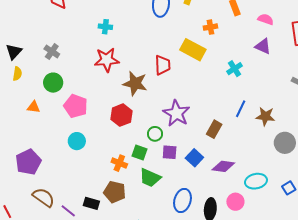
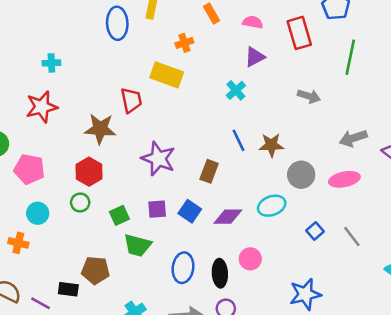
purple triangle: (263, 46) -> (255, 57), turned -42
red star: (107, 60) -> (42, 107), moved
cyan cross: (235, 69) -> (236, 90), moved
blue line: (241, 109) -> (239, 140), turned -42
green circle: (155, 134) -> (80, 203), moved
green square: (140, 153) -> (119, 215), turned -35
orange cross: (119, 163) -> (18, 243), moved
cyan ellipse: (256, 181) -> (272, 206), moved

